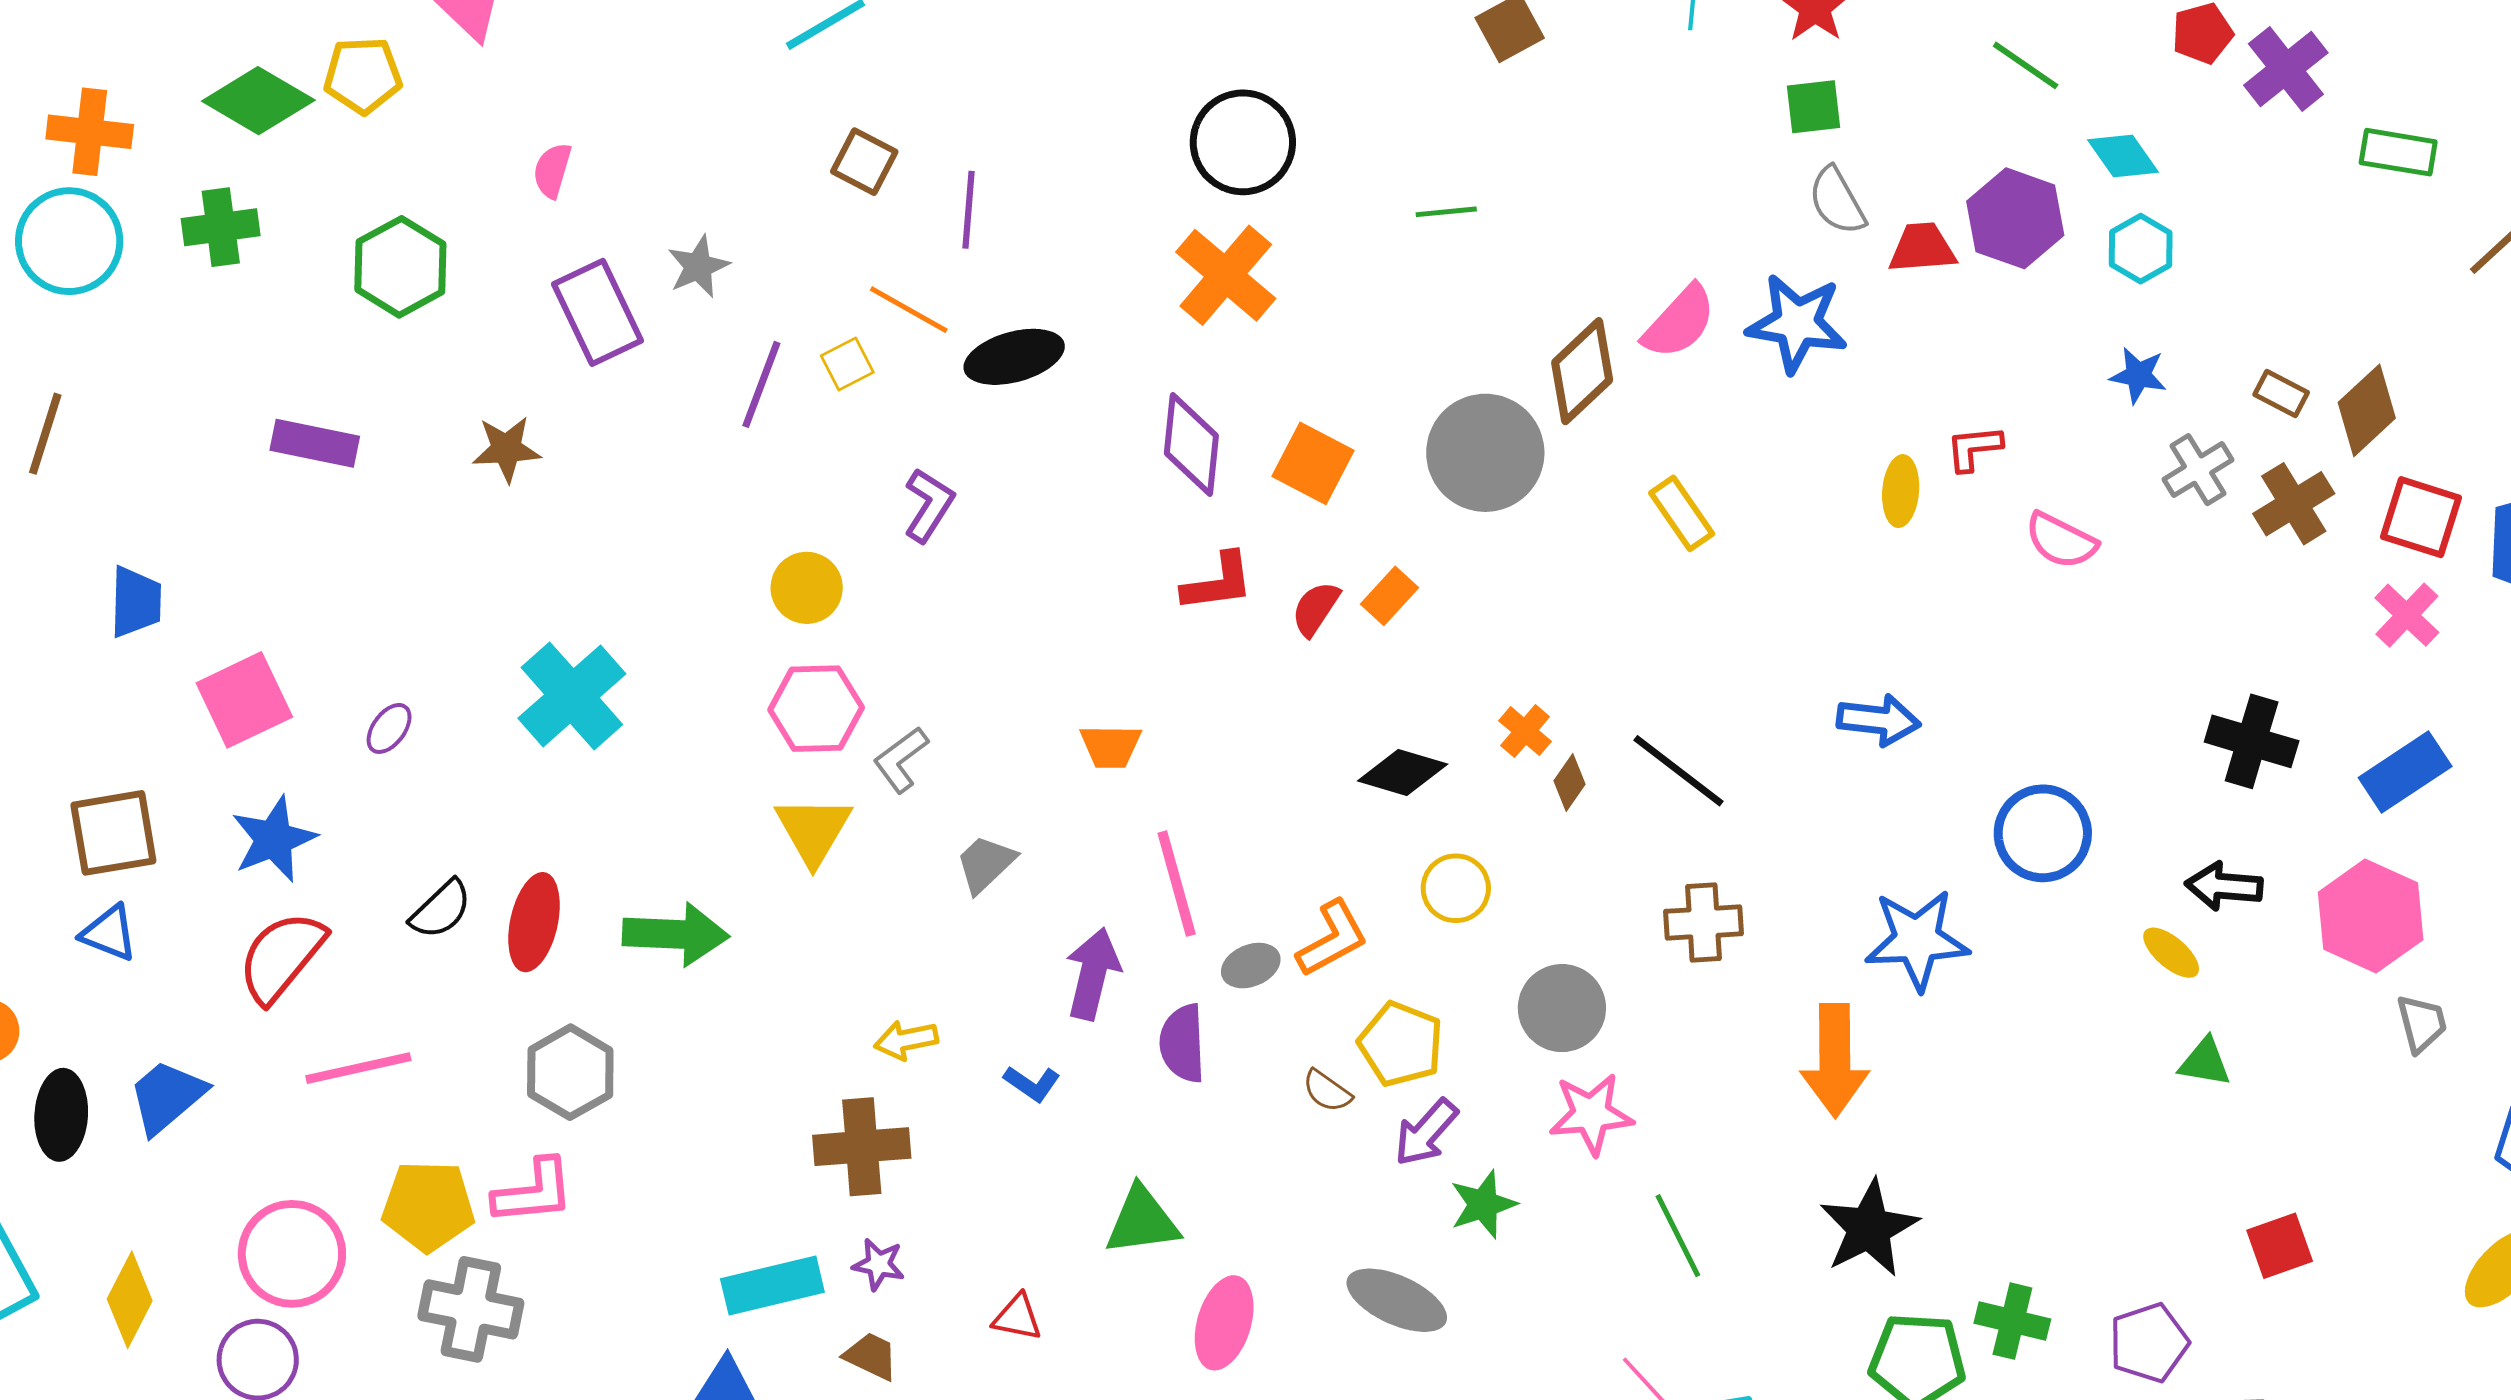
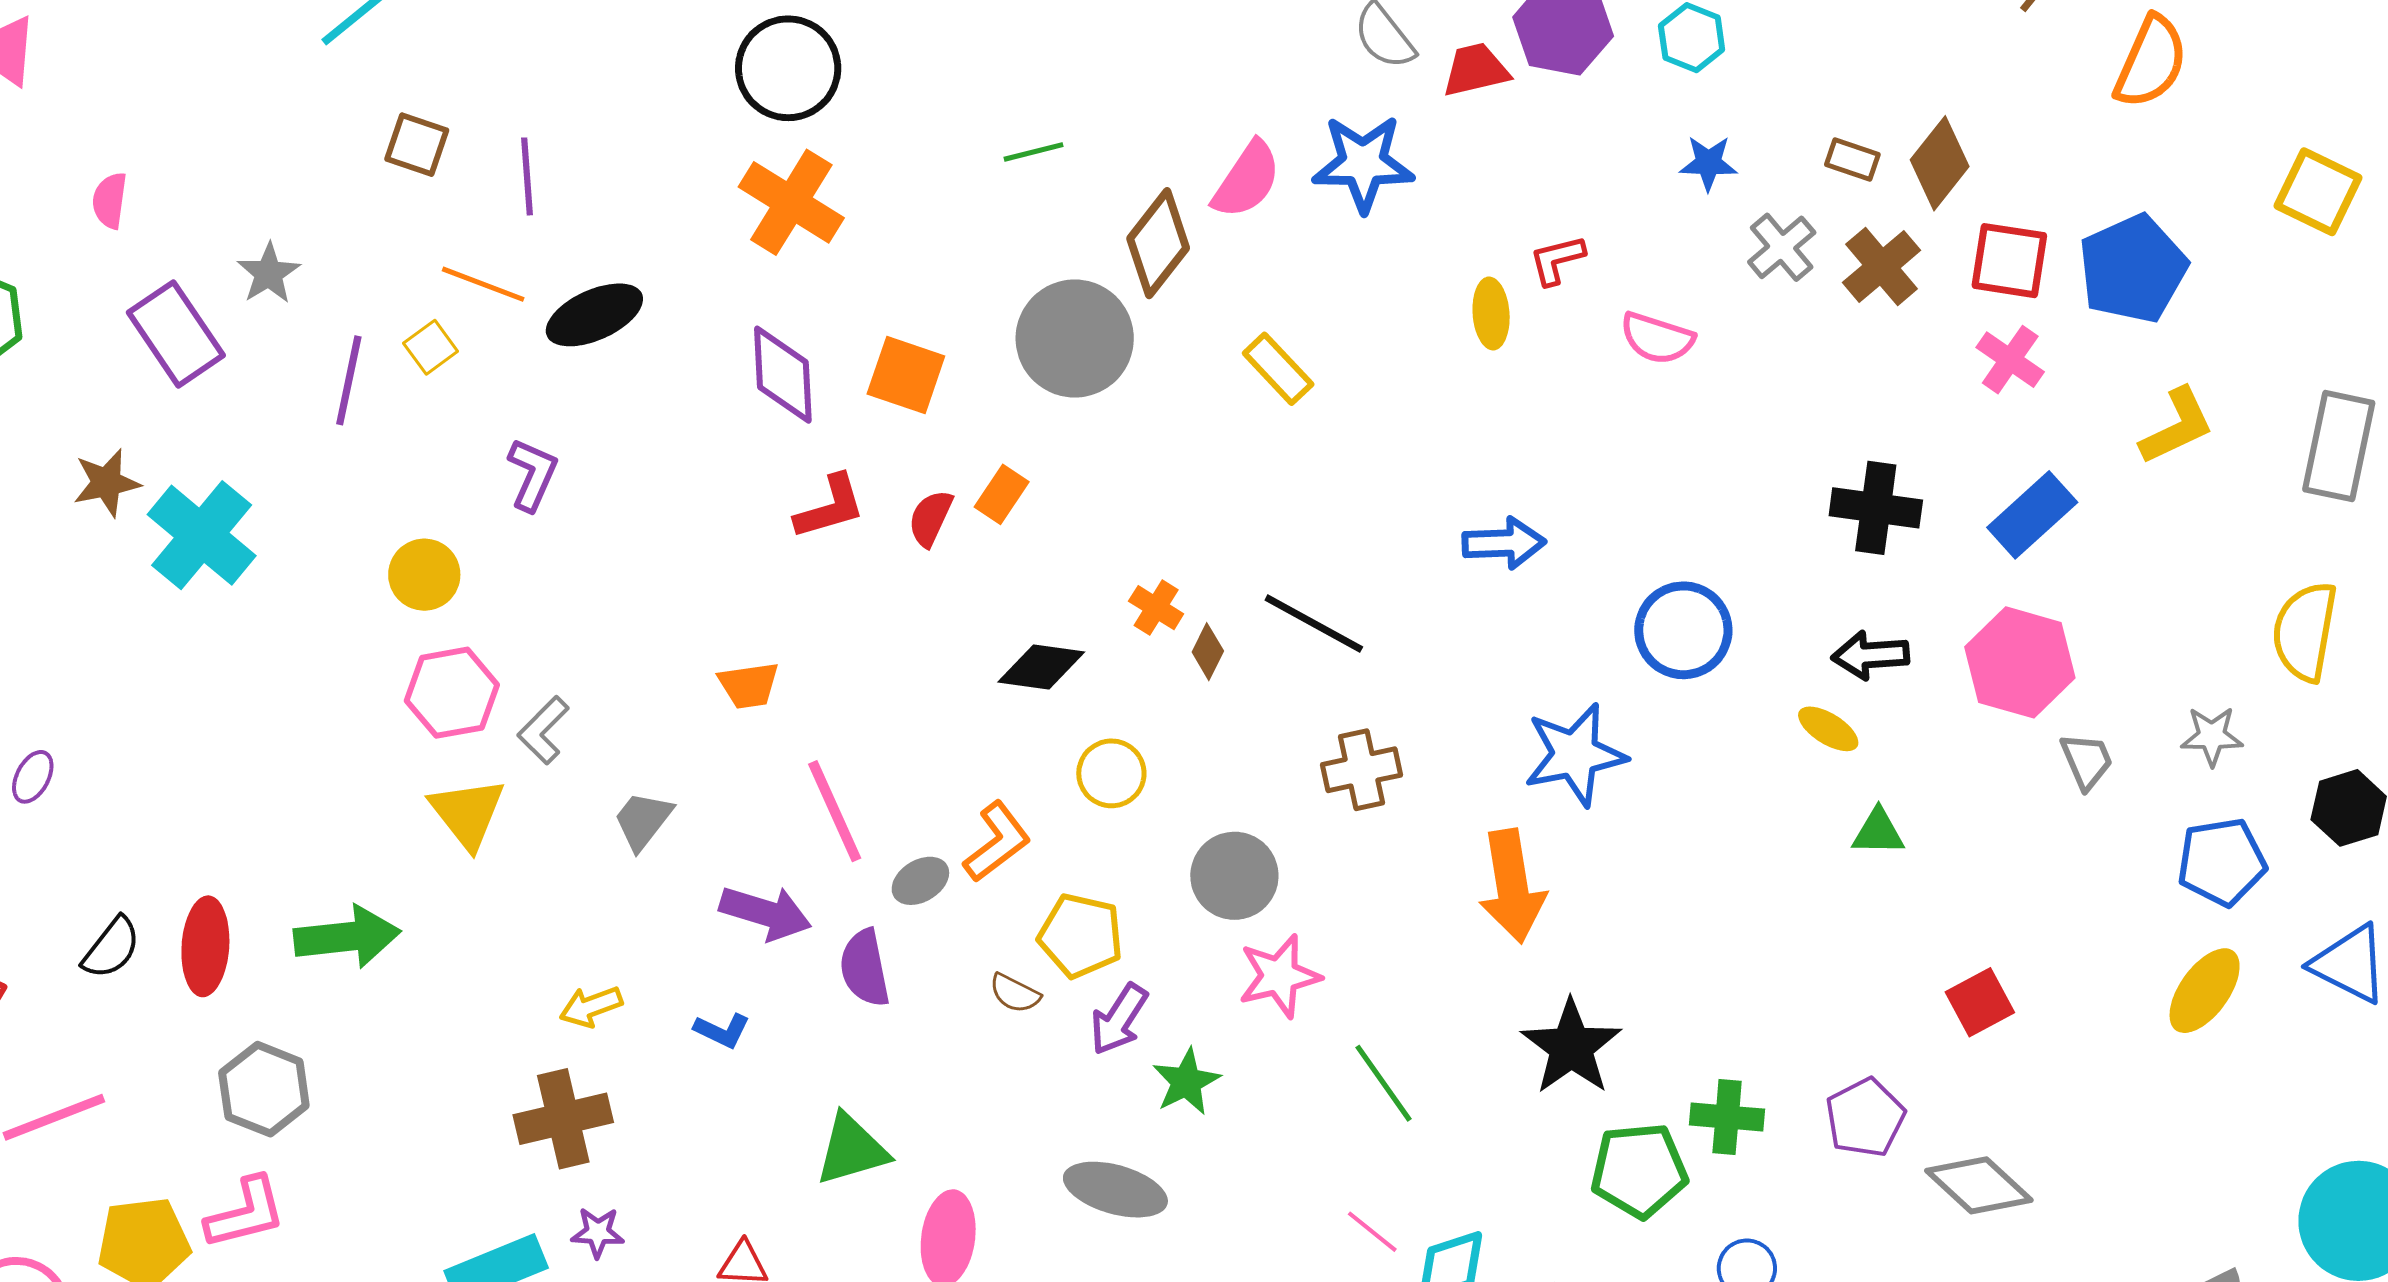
green line: (1446, 212) -> (1034, 152), moved
cyan cross: (572, 696) -> (202, 535), moved
purple arrow: (1093, 974) -> (766, 913), turned 102

